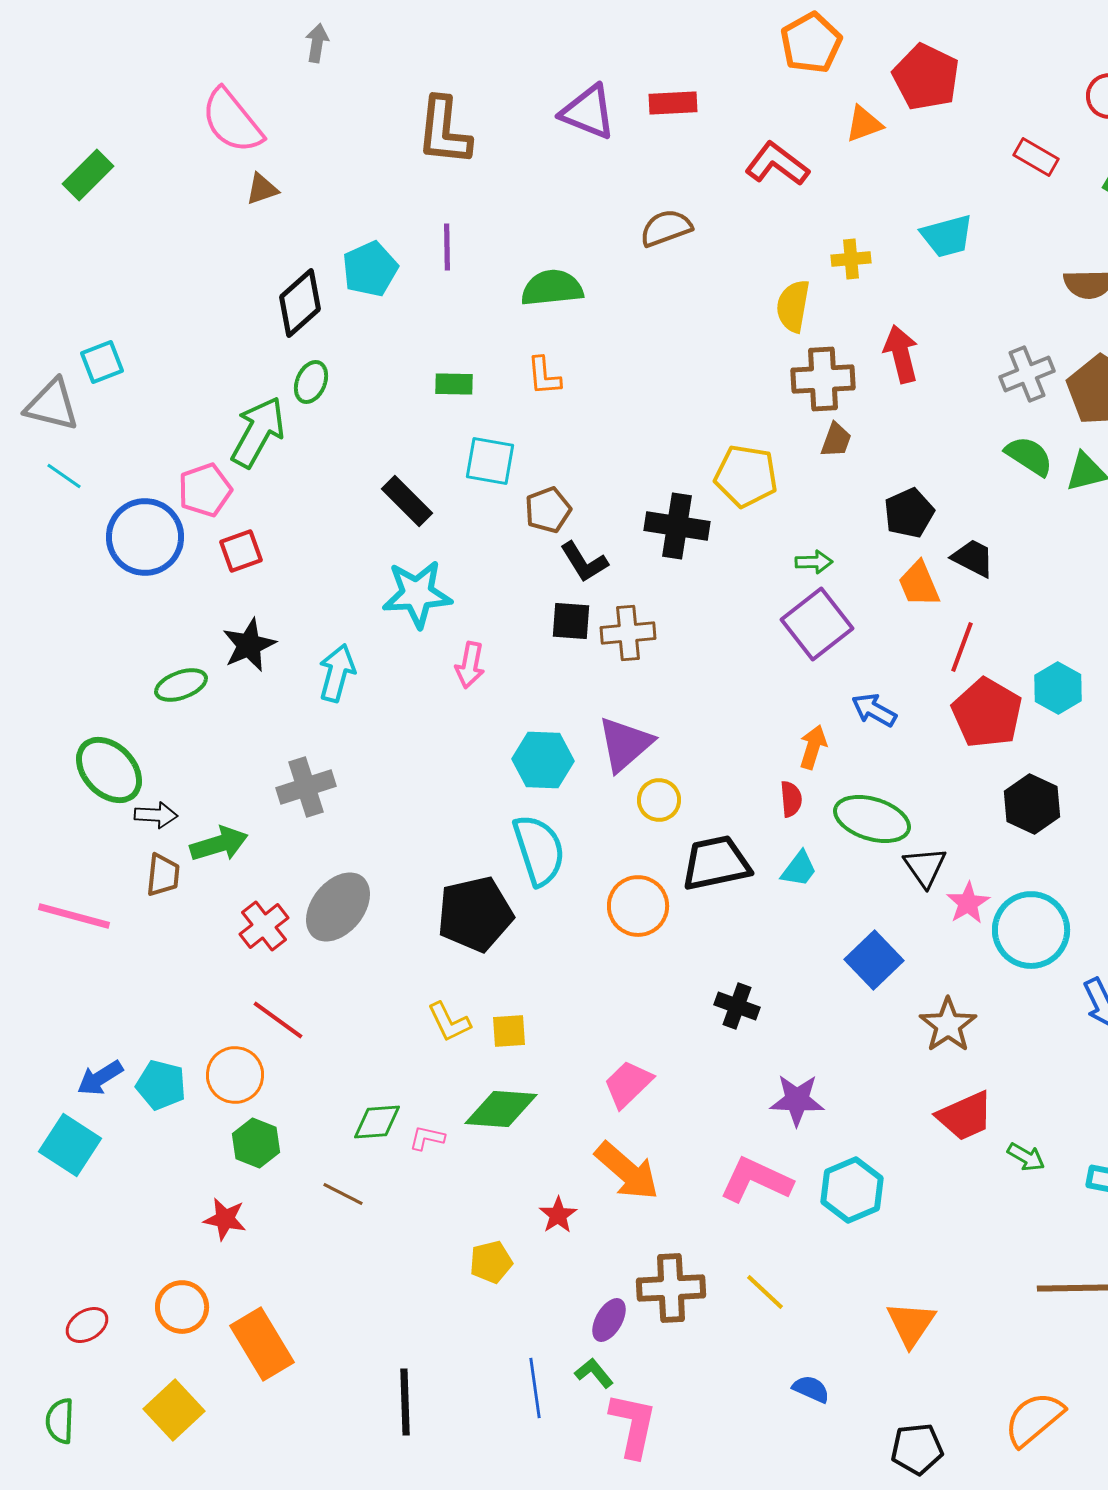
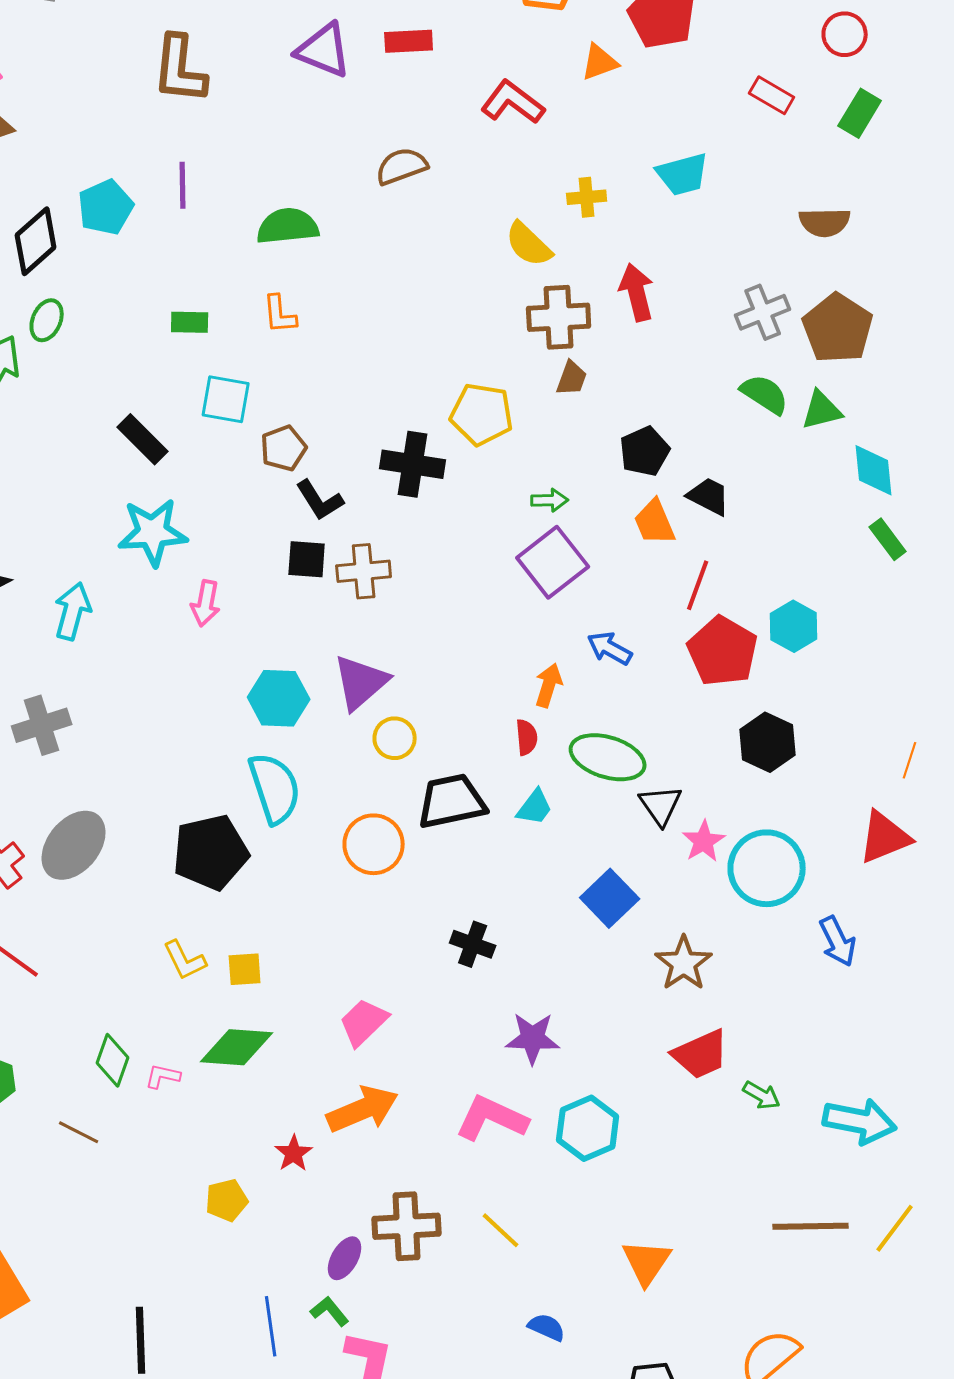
yellow semicircle: (793, 306) -> (529, 244), turned -56
green diamond: (377, 1122) -> (113, 1060), turned -66
orange arrow: (627, 1171) -> (363, 1109), turned -64

